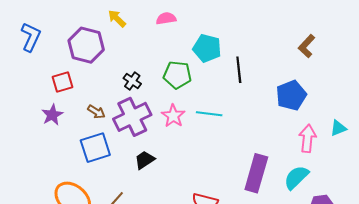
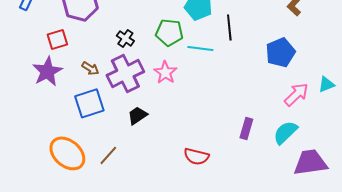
cyan line: (209, 114) -> (200, 48), moved
purple star: (52, 115) -> (47, 71), size x1.4
pink arrow: (308, 138) -> (296, 94), turned 40
purple rectangle: (256, 173) -> (246, 128), size x0.6

